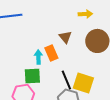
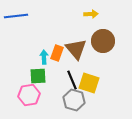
brown triangle: (65, 37) -> (76, 49), moved, size x1.6
orange rectangle: (51, 53) -> (57, 53), turned 42

